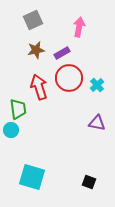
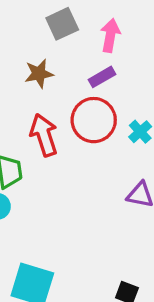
gray square: (33, 20) -> (62, 24), moved
purple rectangle: (62, 53) -> (102, 77), moved

